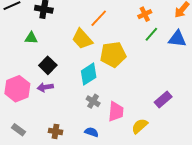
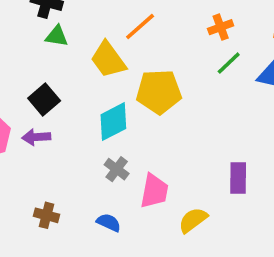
green triangle: (31, 38) -> (57, 36), moved
purple rectangle: (163, 99) -> (238, 178), turned -54

